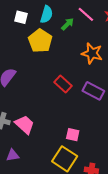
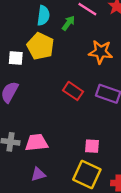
white square: (21, 17) -> (16, 58), moved
pink trapezoid: (25, 125) -> (36, 143), turned -40
purple triangle: (13, 155) -> (38, 174), moved

